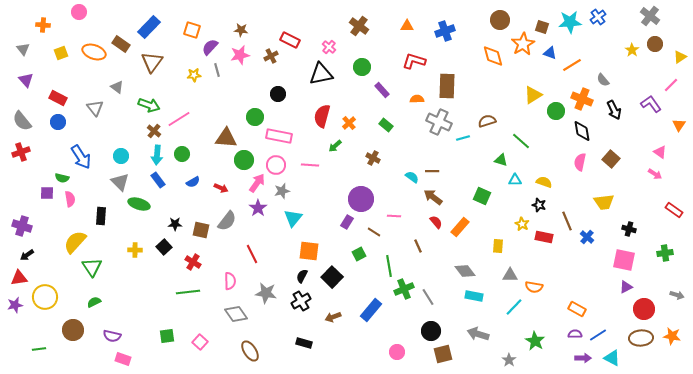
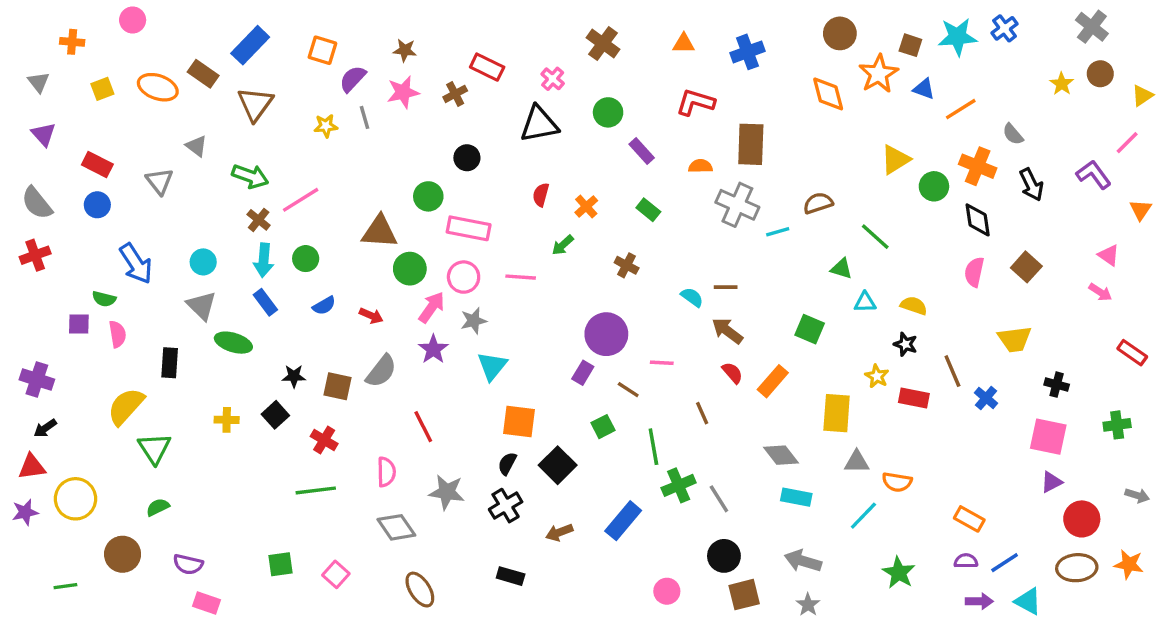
red semicircle: (322, 116) -> (541, 195), size x0.6
yellow rectangle: (498, 246) -> (837, 413), size x1.6
gray star: (509, 360) -> (808, 605), moved

